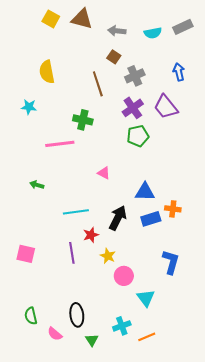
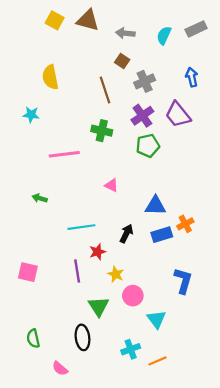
cyan semicircle: (153, 33) -> (164, 35), turned 126
green cross: (83, 120) -> (102, 131), moved
orange cross: (173, 209) -> (185, 224), turned -35
black arrow: (118, 218) -> (126, 234), size x0.7
pink semicircle: (55, 334) -> (60, 368), moved
green triangle: (92, 340) -> (99, 306), moved, size x1.5

